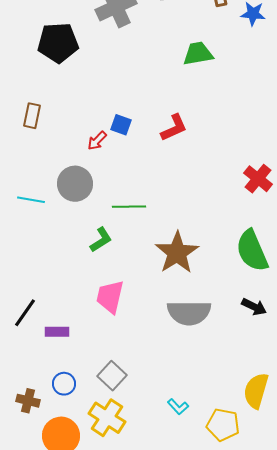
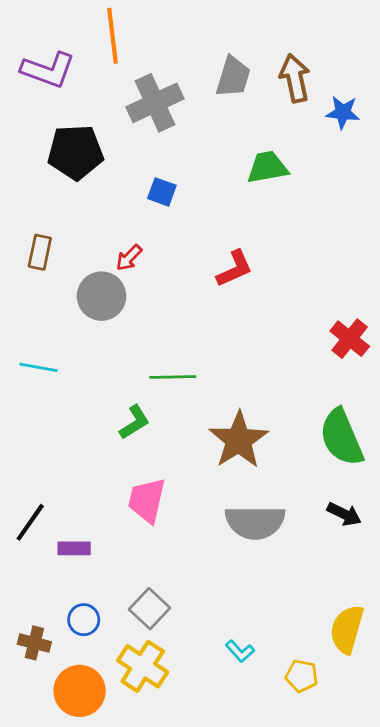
blue square: (121, 125) -> (162, 192), moved
red arrow: (97, 141) -> (129, 258), moved
gray circle: (75, 184) -> (102, 296), moved
yellow pentagon: (223, 425) -> (302, 676), size x0.7

